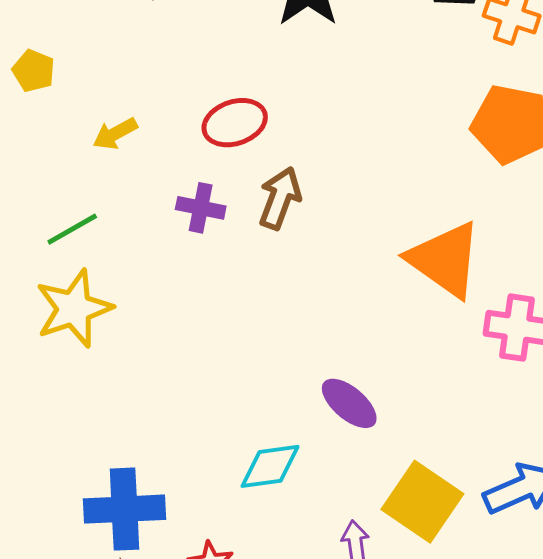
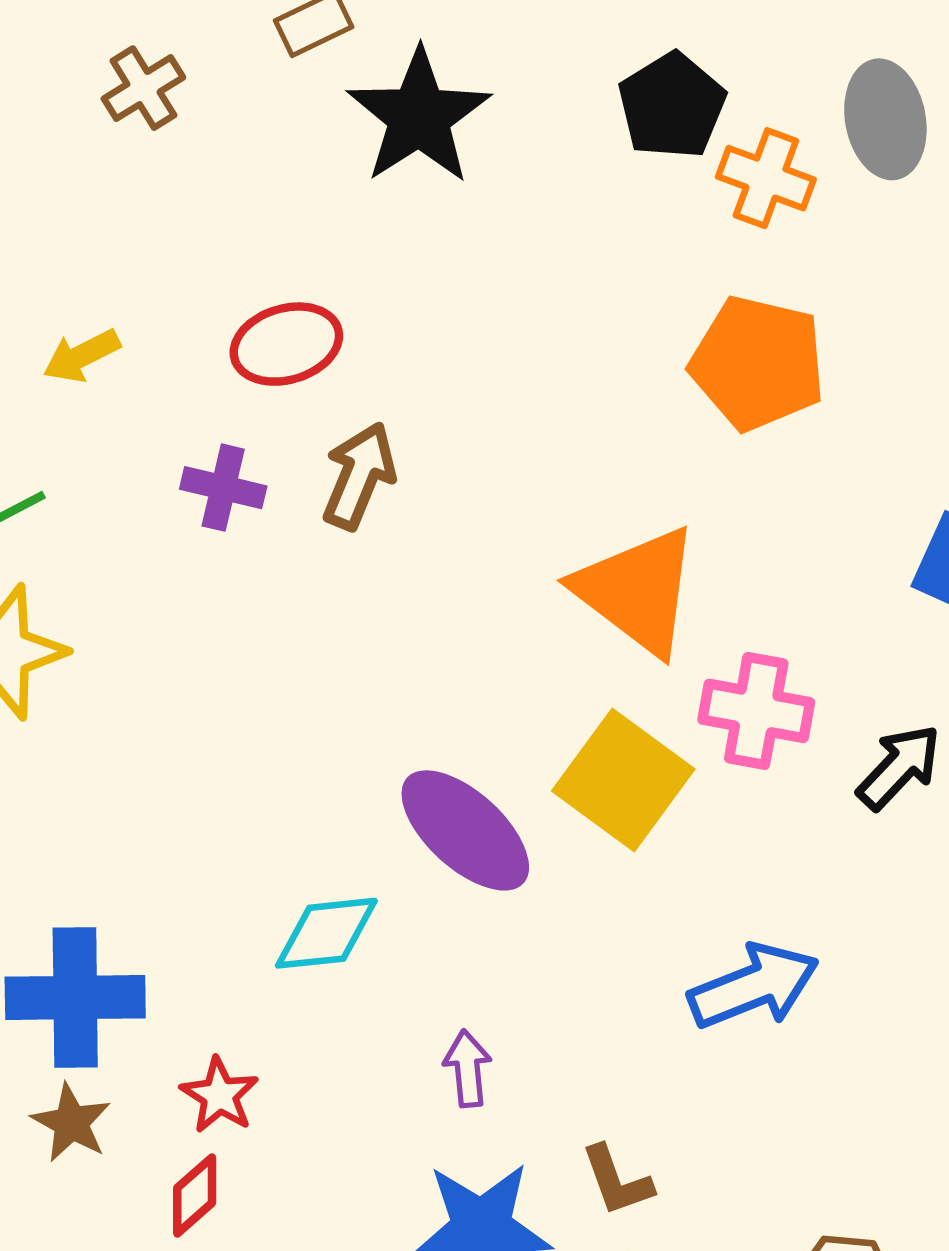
purple ellipse: (349, 403) -> (465, 830), size x1.4
yellow square: (422, 502) -> (623, 780), moved

